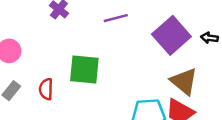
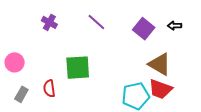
purple line: (116, 18) -> (96, 22), turned 66
purple square: (171, 35) -> (144, 29), size x0.7

